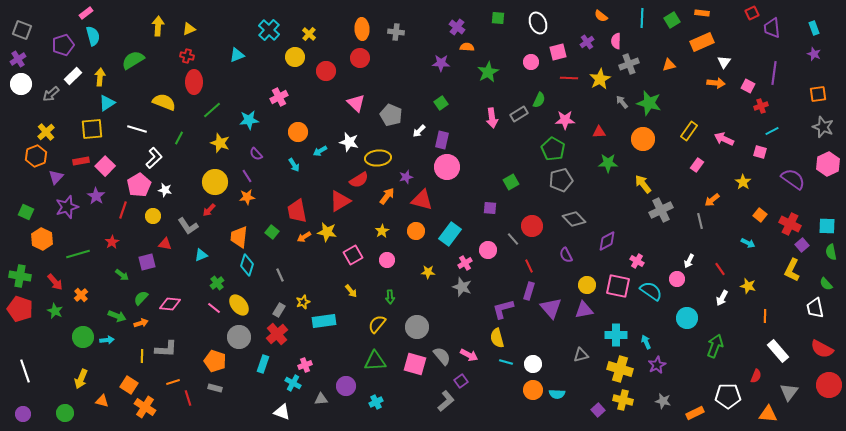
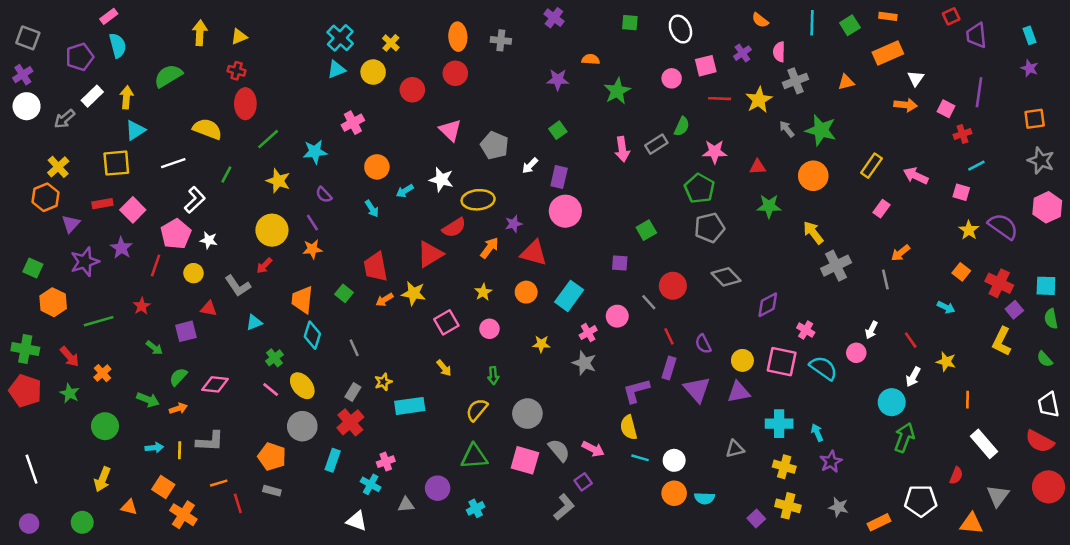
purple cross: (457, 27) -> (554, 18), moved
cyan triangle: (237, 55) -> (336, 69), moved
white line: (137, 129) -> (173, 163), turned -36
yellow star: (743, 182) -> (969, 230), moved
purple semicircle: (566, 255) -> (703, 344), moved
white trapezoid: (815, 308) -> (1049, 405), moved
cyan circle: (687, 318) -> (892, 402), moved
cyan arrow: (107, 340) -> (154, 448), moved
yellow cross: (620, 369) -> (784, 467), size x0.7

